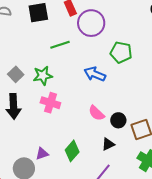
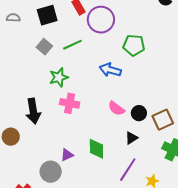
gray square: (16, 74) -> (44, 47), moved
green diamond: (72, 151) -> (96, 149), turned -35

